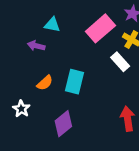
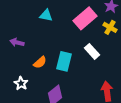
purple arrow: (36, 46) -> (17, 42), moved
white rectangle: (120, 62) -> (92, 51), moved

